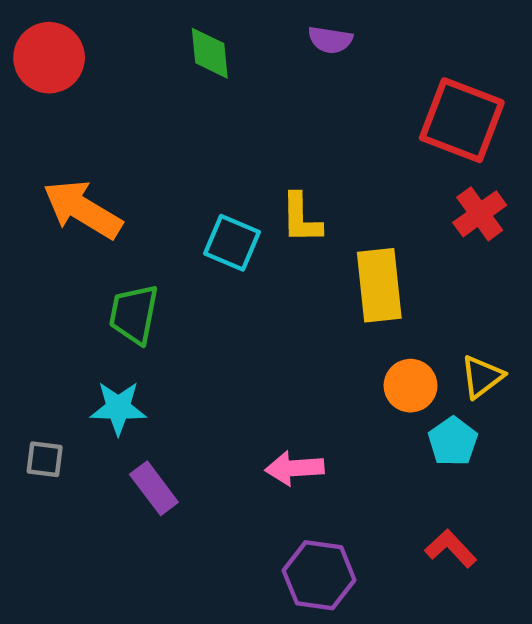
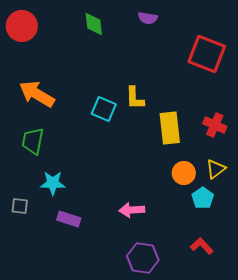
red cross: (480, 214) -> (215, 125), moved, turned -30
green trapezoid: (134, 314) -> (33, 141), moved
purple rectangle: (154, 488) -> (69, 219), turned -35

